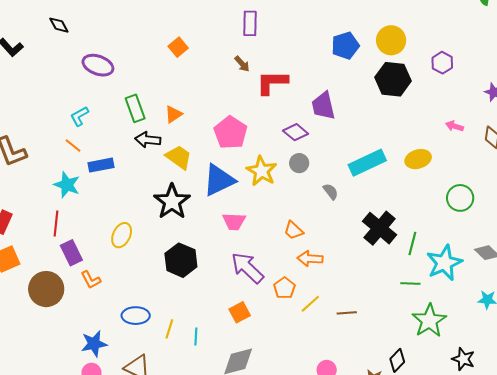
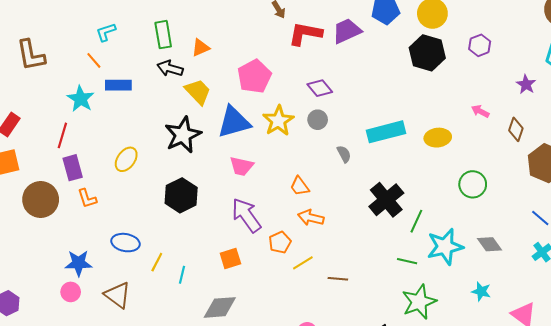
purple trapezoid: (323, 106) -> (347, 31), moved, turned 68

